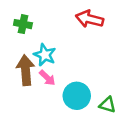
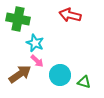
green cross: (23, 24) -> (18, 19), size x1.6
brown arrow: (26, 70) -> (20, 74), moved, turned 60

